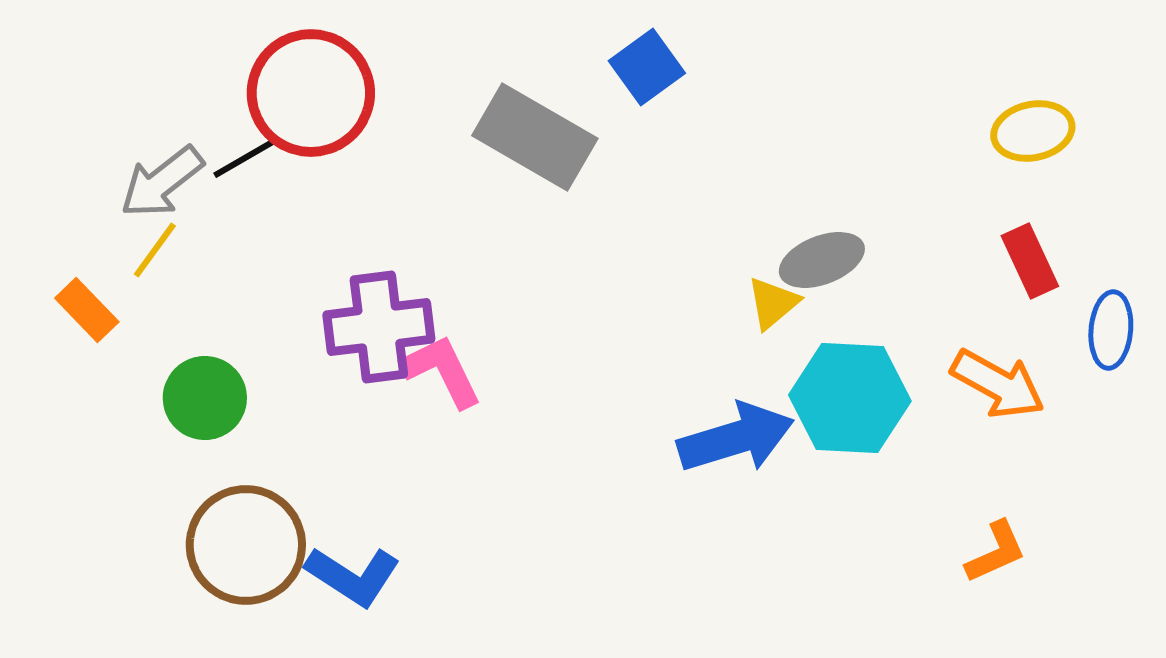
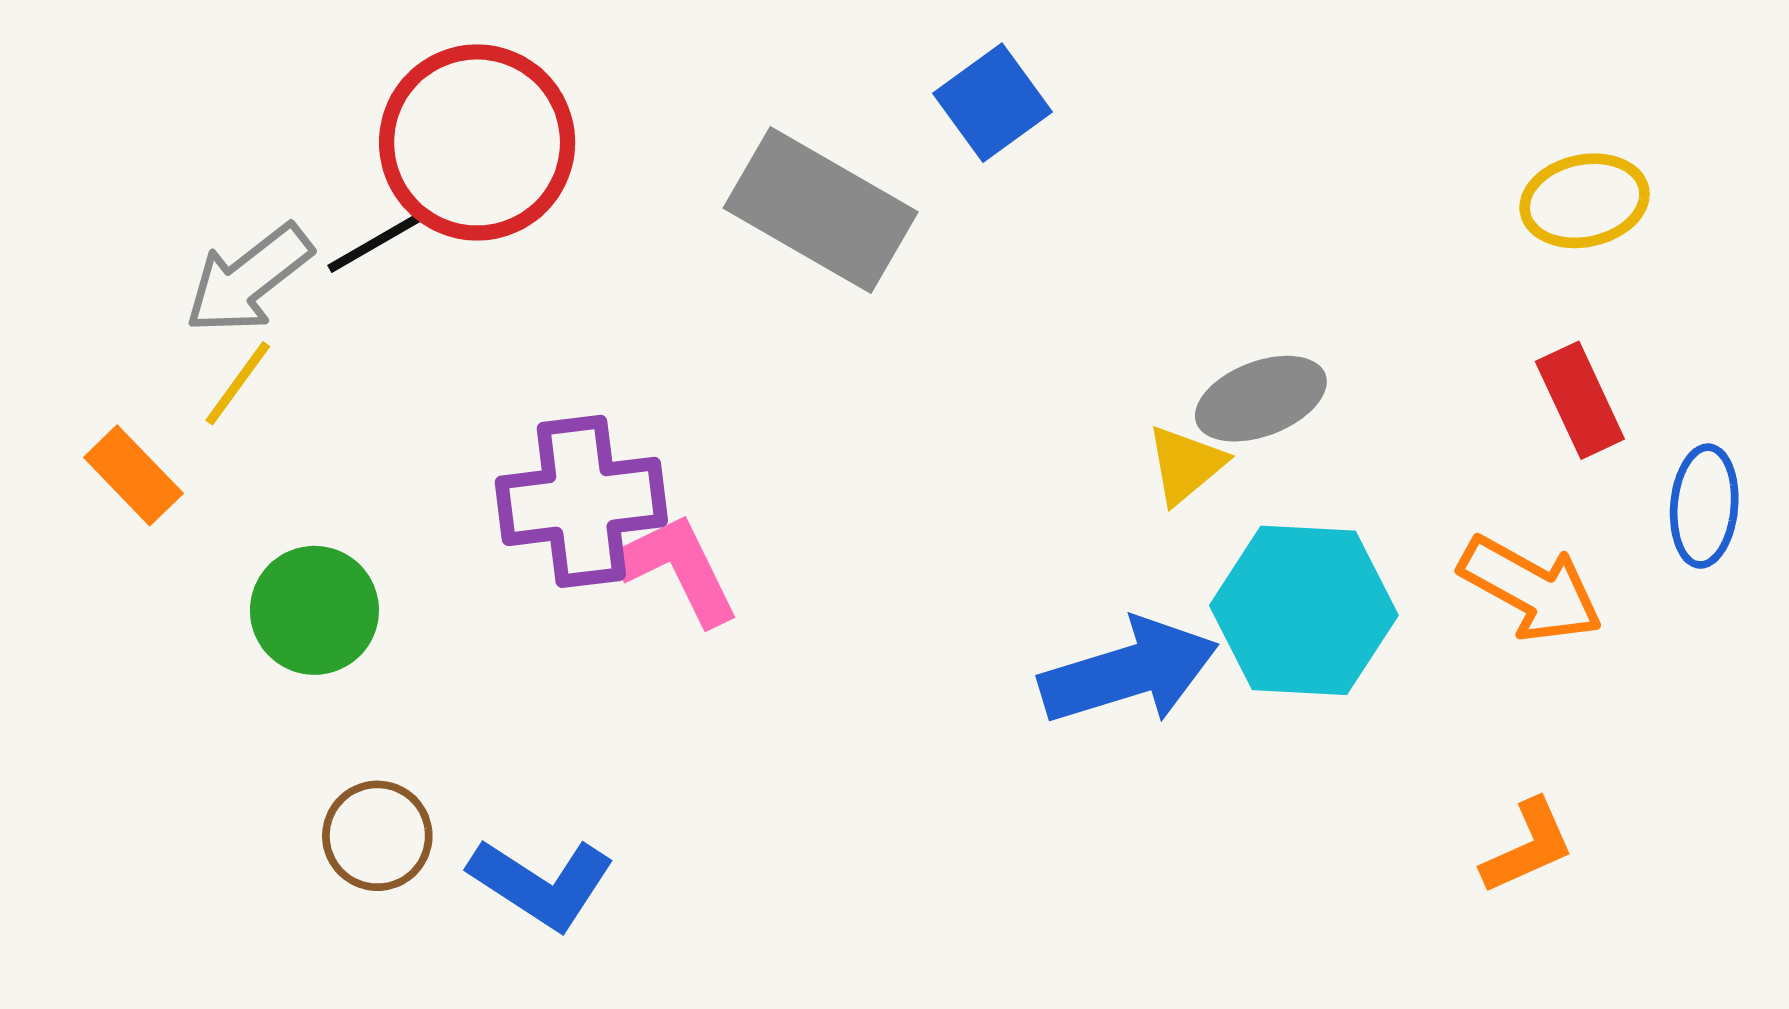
brown circle: (246, 545) -> (377, 836), size x0.6

